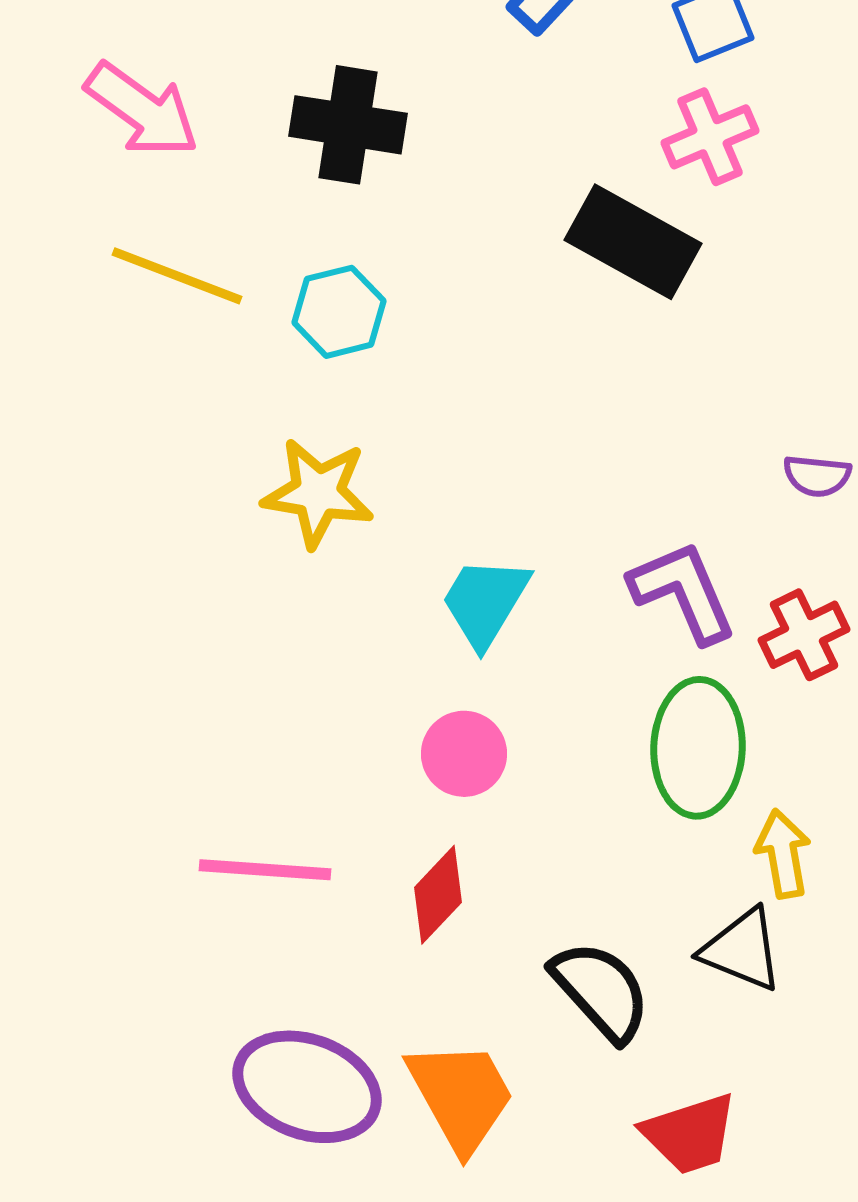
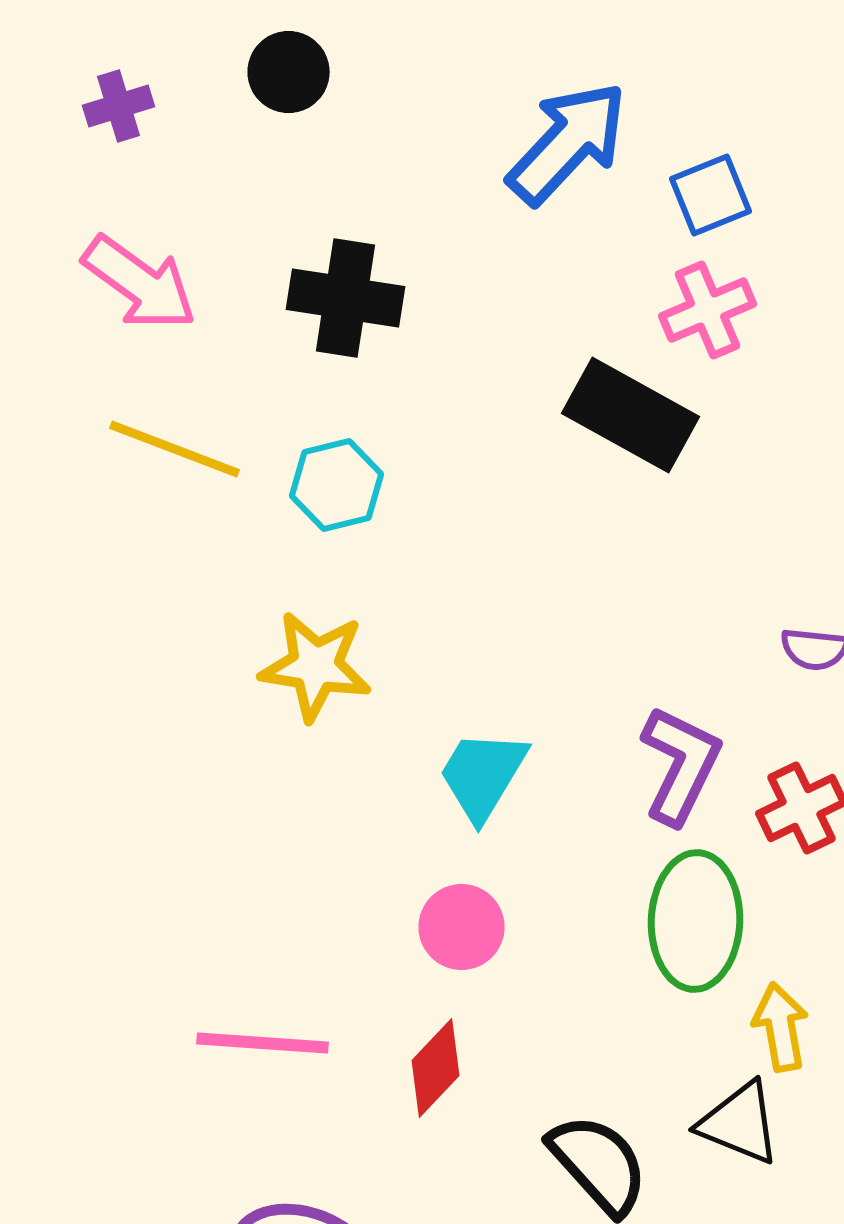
purple L-shape: (683, 592) -> (680, 765), turned 49

